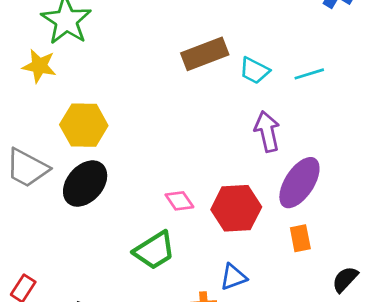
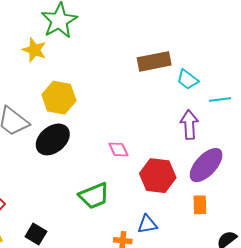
cyan line: (309, 74) -> (220, 99), moved
pink diamond: (179, 201) -> (118, 149), moved

